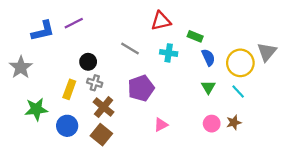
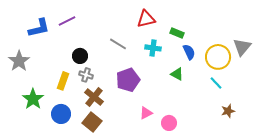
green triangle: (208, 87) -> (177, 74), moved, turned -32
green star: (36, 109) -> (33, 99), turned -30
brown star: (234, 122) -> (228, 111), moved
pink circle: (212, 124) -> (169, 123), moved

